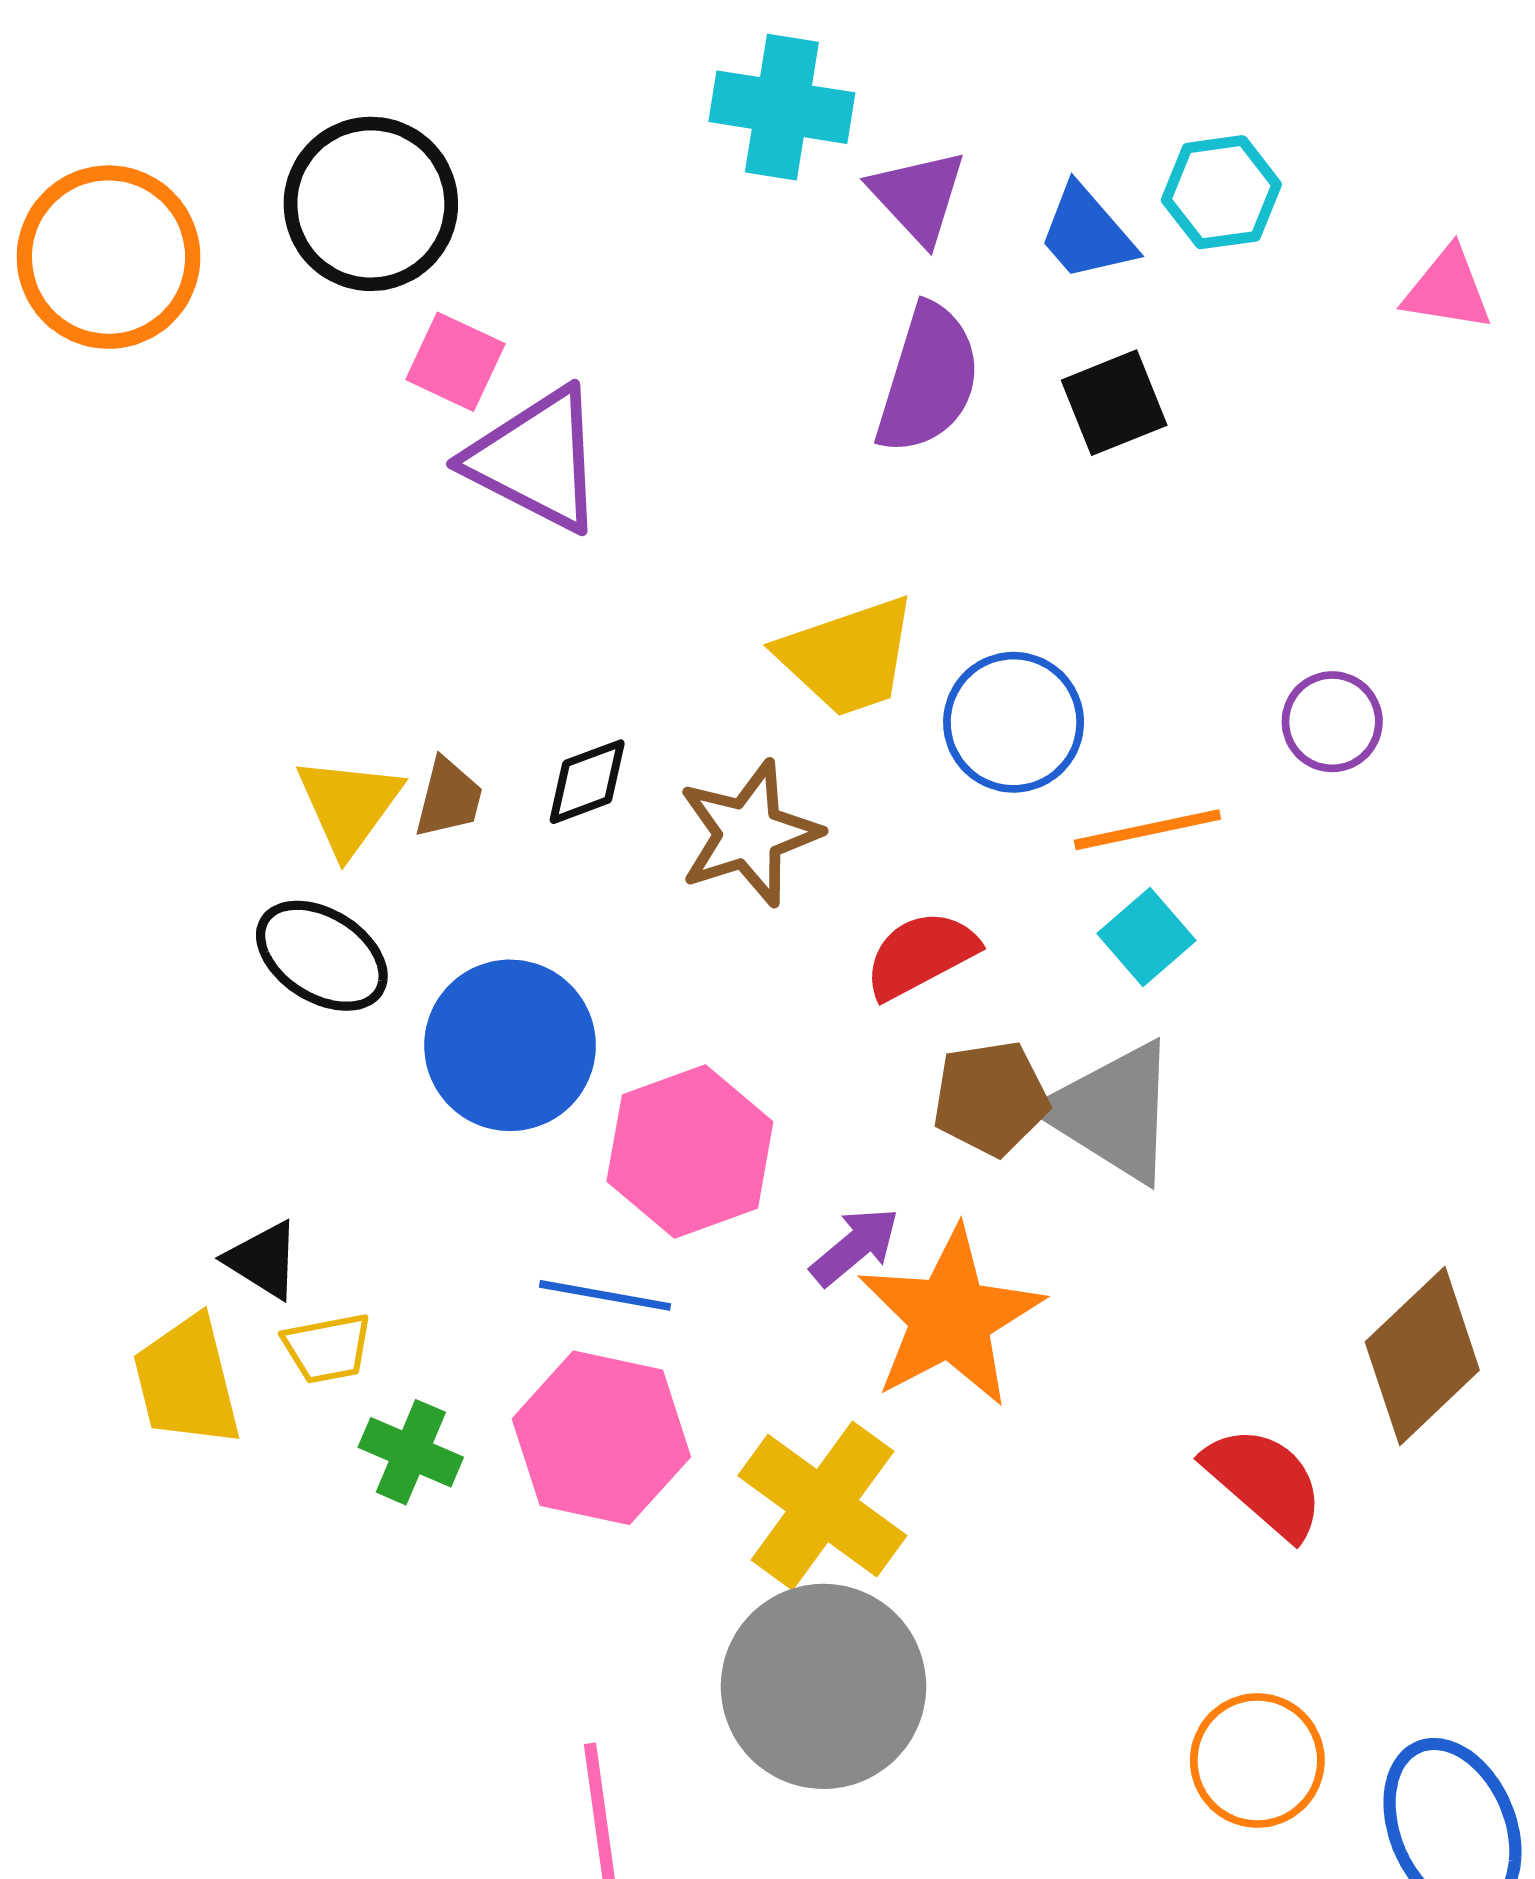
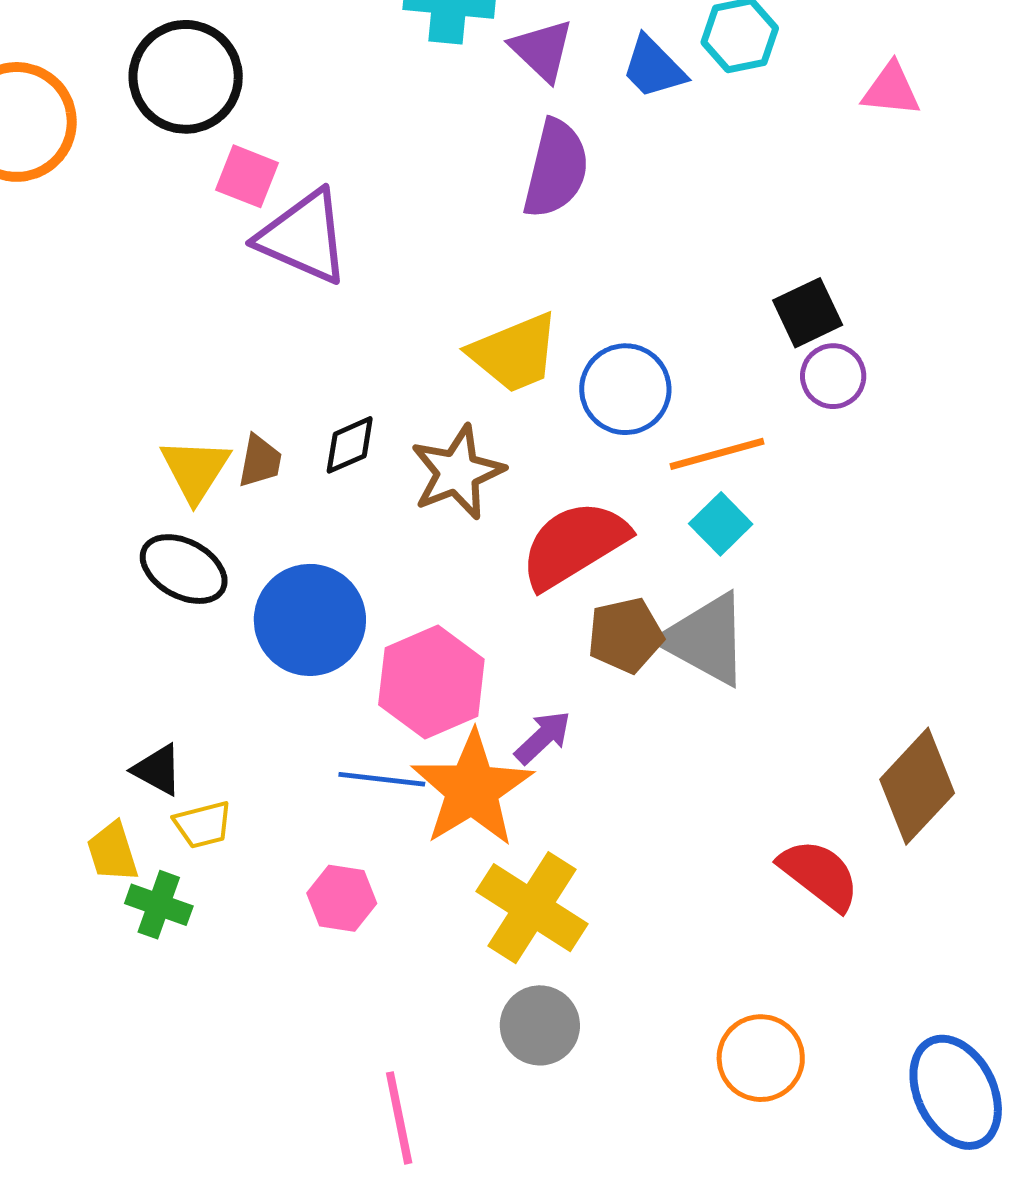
black square: (1114, 403) -> (808, 313), moved
red semicircle: (921, 955) -> (574, 544), size x1.5
orange star: (950, 1317) -> (472, 789), moved
yellow trapezoid: (187, 1381) -> (113, 852), size x0.7
pink hexagon: (601, 1438) -> (342, 898), moved, size x0.6
green cross: (411, 1452) -> (159, 905), moved
gray circle: (824, 1686) -> (540, 1025), size x0.6
orange circle: (1257, 1761) -> (761, 1058), moved

